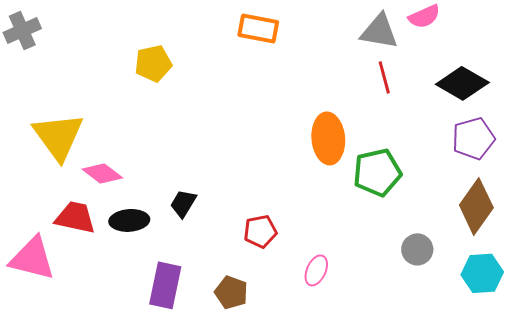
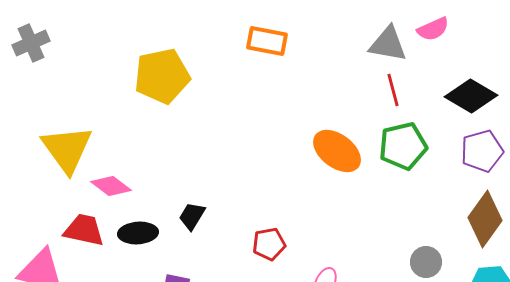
yellow pentagon: (153, 63) -> (162, 76), size x1.5
orange ellipse: (328, 138) -> (337, 151), turned -48
green pentagon: (377, 172) -> (403, 146), moved

